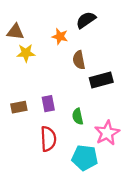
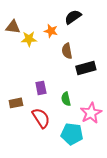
yellow star: (26, 53) -> (29, 39), moved
brown rectangle: (19, 107) -> (16, 103), moved
red semicircle: (48, 139) -> (41, 118), turned -30

